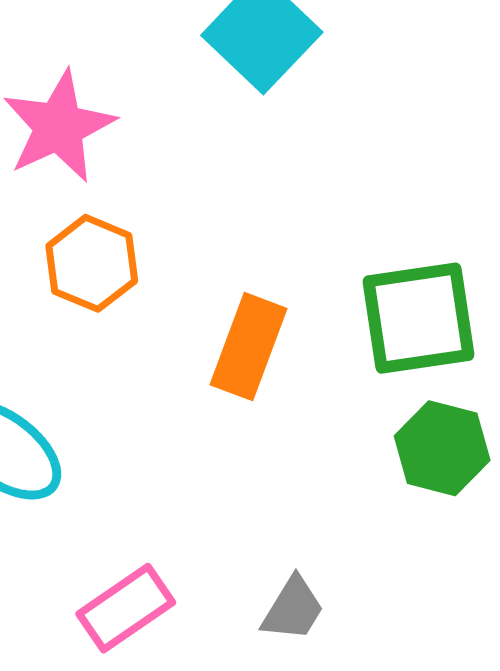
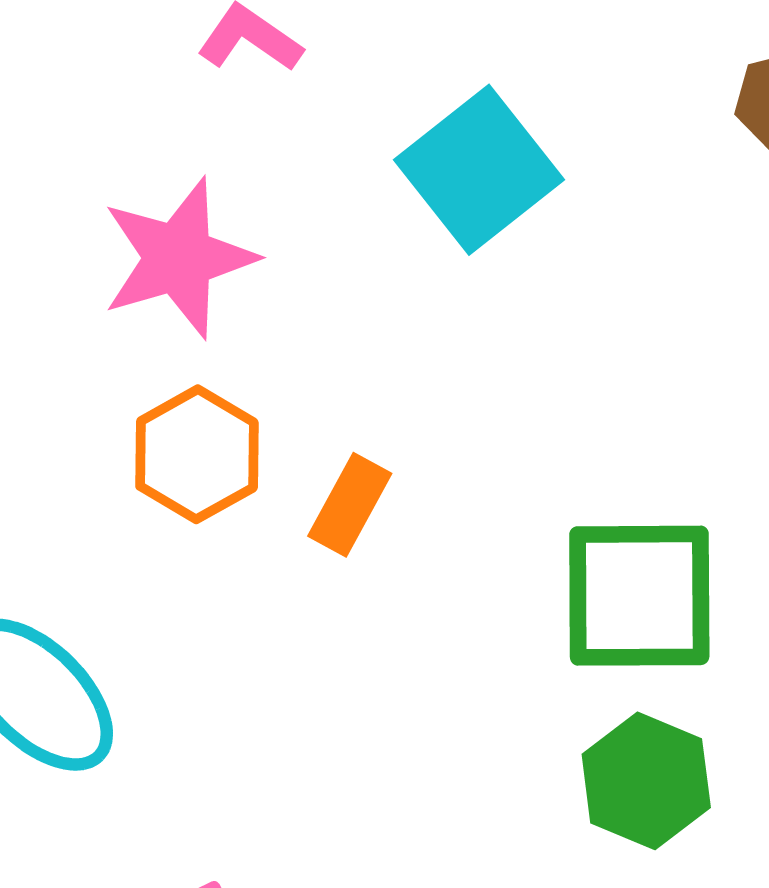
orange rectangle: (248, 347) -> (350, 505), moved, size x0.7

